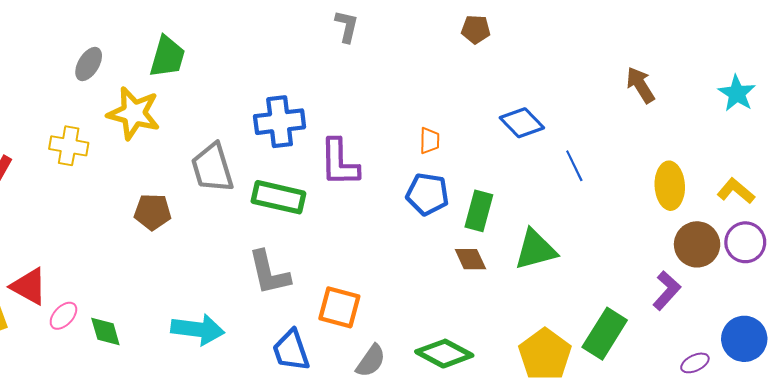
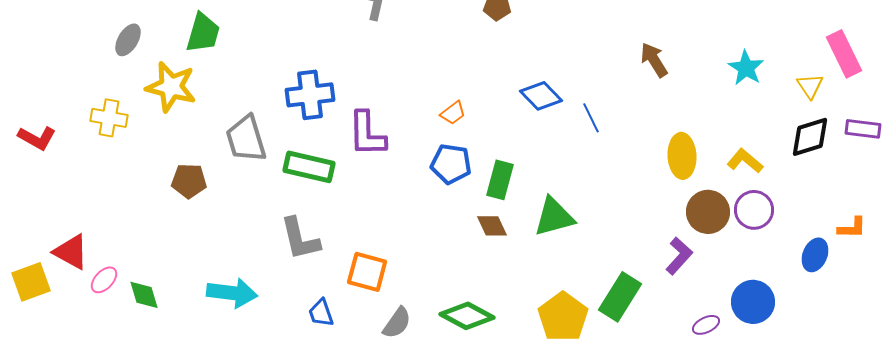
orange trapezoid: (430, 141) -> (453, 113), turned 52
blue line: (574, 166) -> (591, 118), moved
blue trapezoid: (291, 350) -> (321, 313), size x0.7

